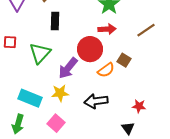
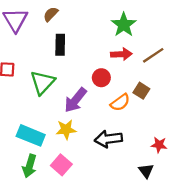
brown line: (146, 30) -> (153, 55), moved
red circle: (90, 49) -> (101, 78), size x0.6
green arrow: (18, 124) -> (30, 166), moved

